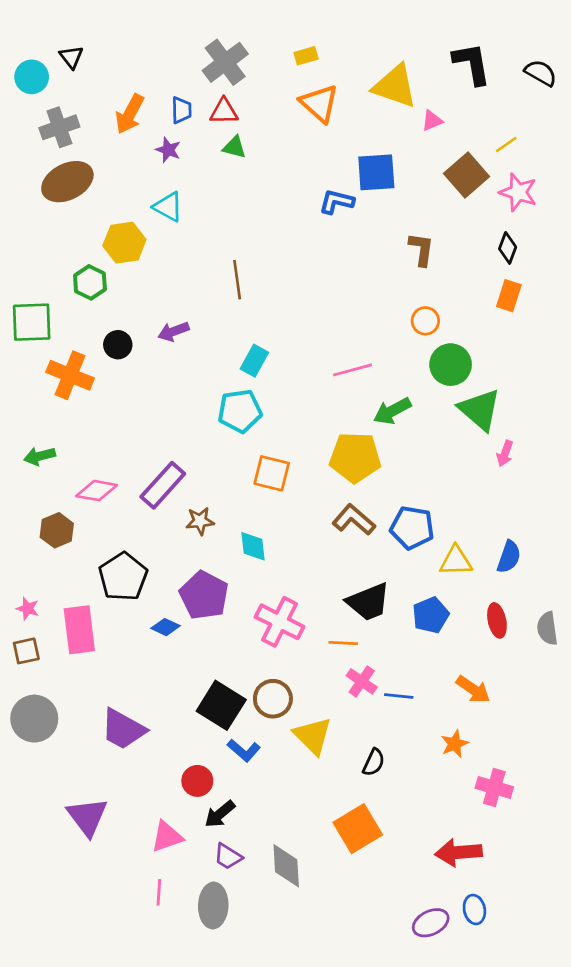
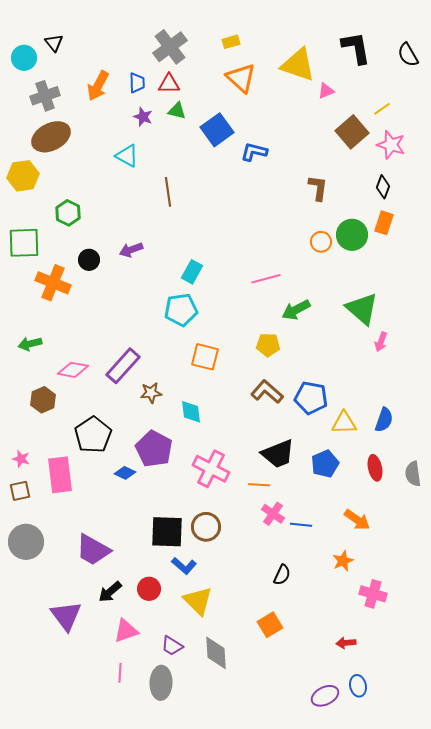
black semicircle: (541, 73) -> (408, 55), turned -150
purple star: (168, 150) -> (143, 117), moved
blue square: (376, 172) -> (217, 130), moved, turned -32
yellow hexagon: (124, 243) -> (23, 176), moved
brown line: (237, 280) -> (168, 192), moved
green circle: (451, 365) -> (352, 235), moved
yellow pentagon: (355, 457) -> (268, 345), size x0.6
black square: (221, 705) -> (167, 532), turned -30
yellow triangle: (313, 736) -> (198, 601), moved
black arrow: (220, 814) -> (110, 592), moved
orange square: (358, 829) -> (270, 625), size x0.7
red arrow: (459, 852) -> (346, 643), size x0.6

